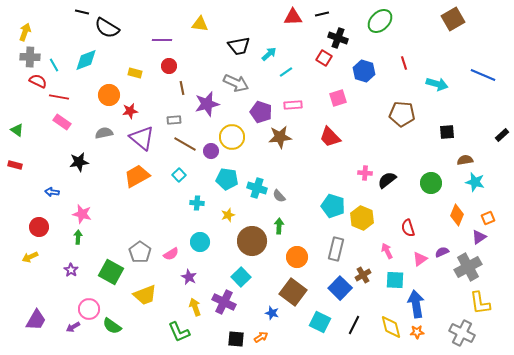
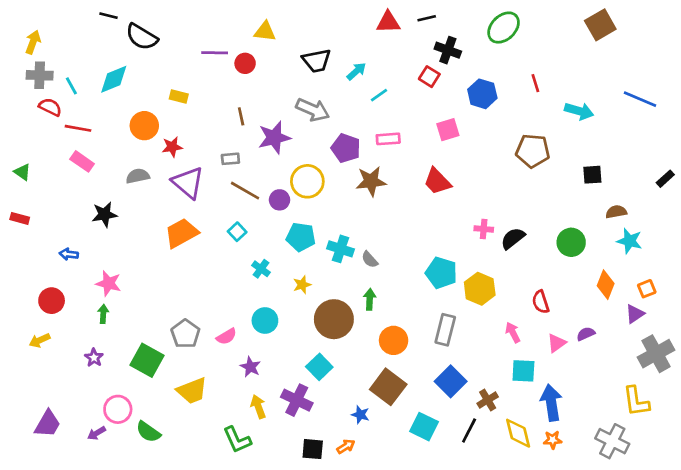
red circle: (169, 66) -> (245, 63), moved
cyan cross: (197, 203) -> (261, 269), turned 32
gray cross: (468, 267) -> (656, 354), moved
brown cross: (363, 275) -> (488, 400), moved

